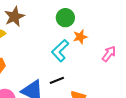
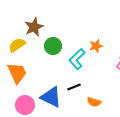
green circle: (65, 18) -> (53, 46), moved

